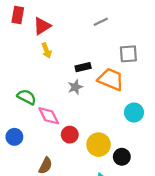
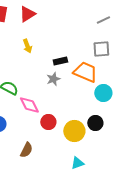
gray line: (101, 22) -> (103, 20), moved
red triangle: (42, 26) -> (27, 14), moved
cyan circle: (134, 112) -> (103, 93), moved
black circle: (122, 157) -> (95, 123), moved

